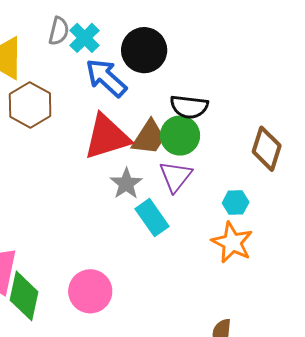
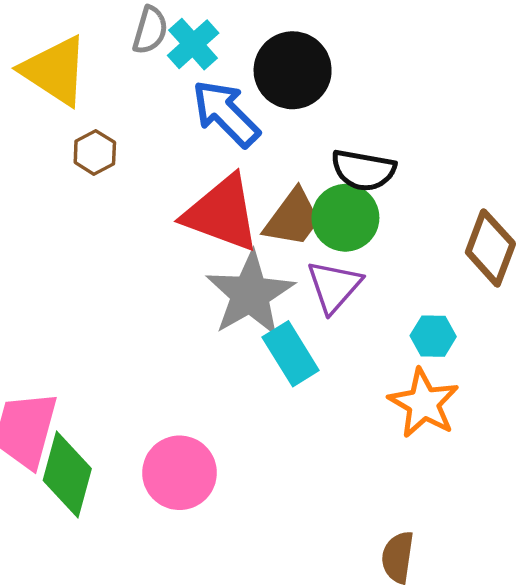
brown hexagon: (30, 105) -> (95, 152), size x0.6
red triangle: (107, 137) -> (222, 213), turned 34
gray star: (126, 184) -> (250, 294), size x1.6

